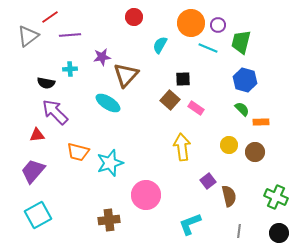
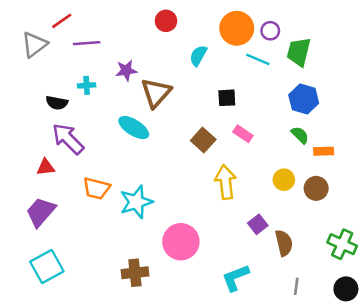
brown square: (170, 100) -> (203, 140), moved

